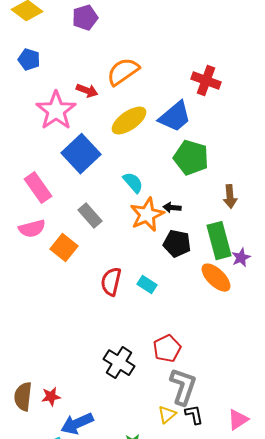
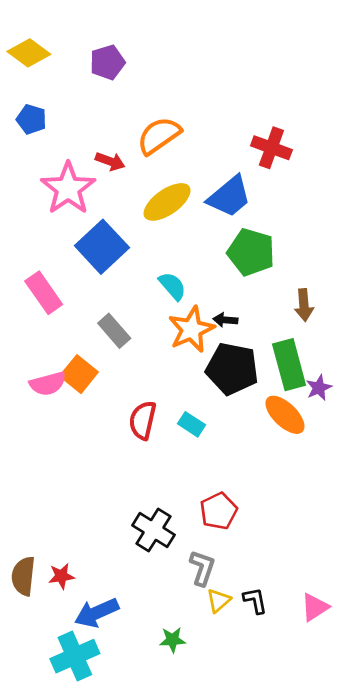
pink semicircle: (32, 229) -> (48, 384), moved
black pentagon: (177, 244) -> (232, 369), size x1.4
gray L-shape: (183, 387) -> (202, 568), moved, size x0.7

